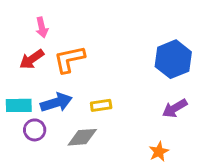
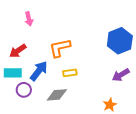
red arrow: (32, 59) -> (18, 51), moved
orange L-shape: (69, 59) -> (60, 48), moved
blue arrow: (56, 103) -> (39, 71), turned -35

